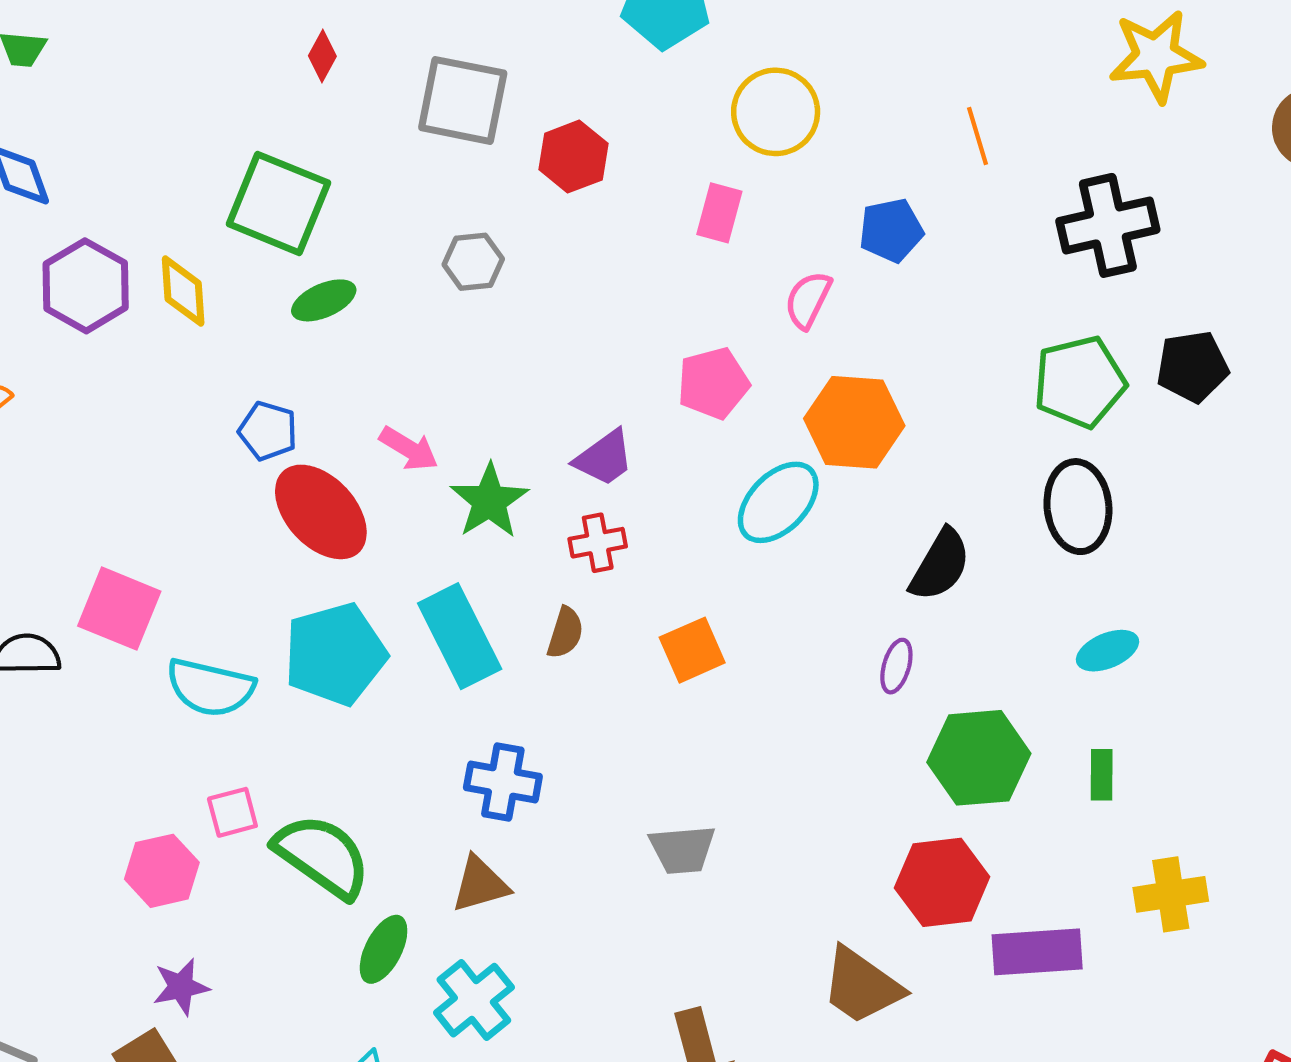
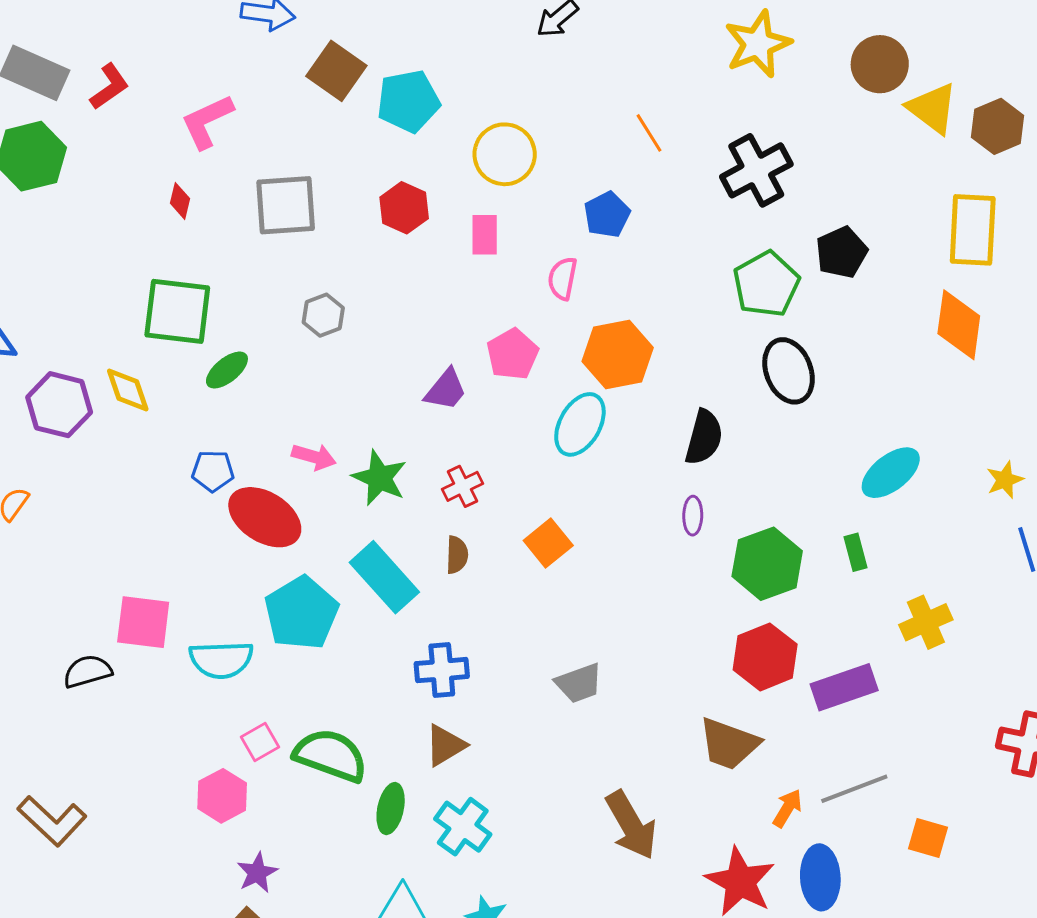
red hexagon: (573, 157) -> (404, 208), moved
purple trapezoid: (604, 458) -> (446, 390), moved
cyan ellipse: (1107, 651) -> (891, 473), moved, size x1.4

